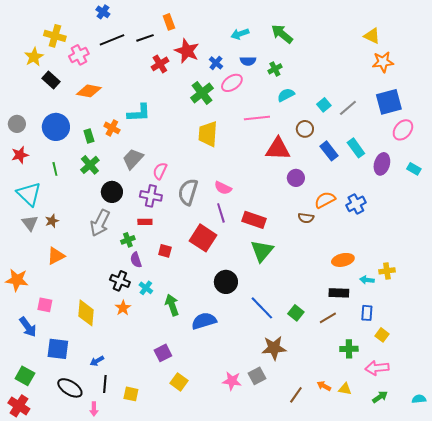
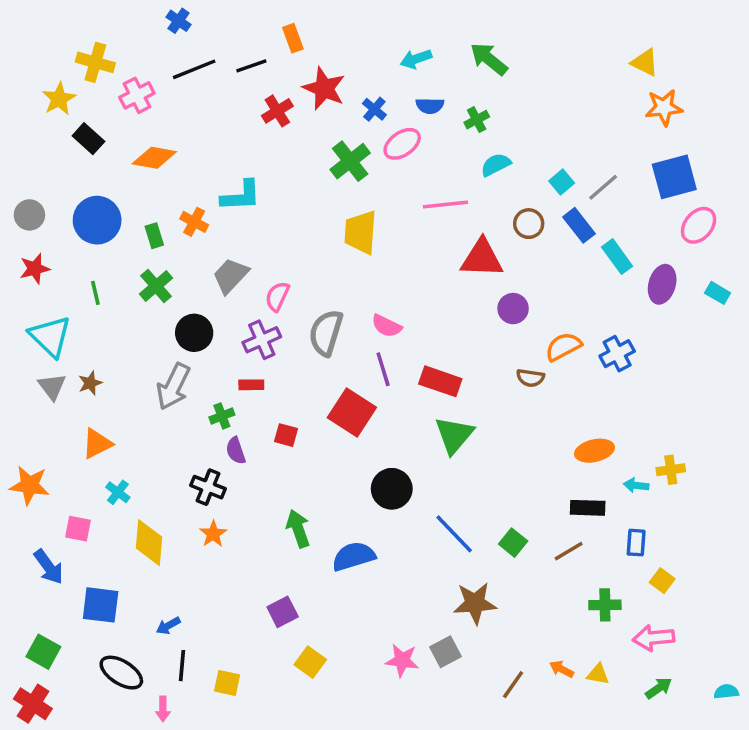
blue rectangle: (329, 151) -> (579, 225), moved
purple cross: (151, 196) -> (262, 340), turned -35
cyan cross: (146, 288) -> (118, 492), moved

